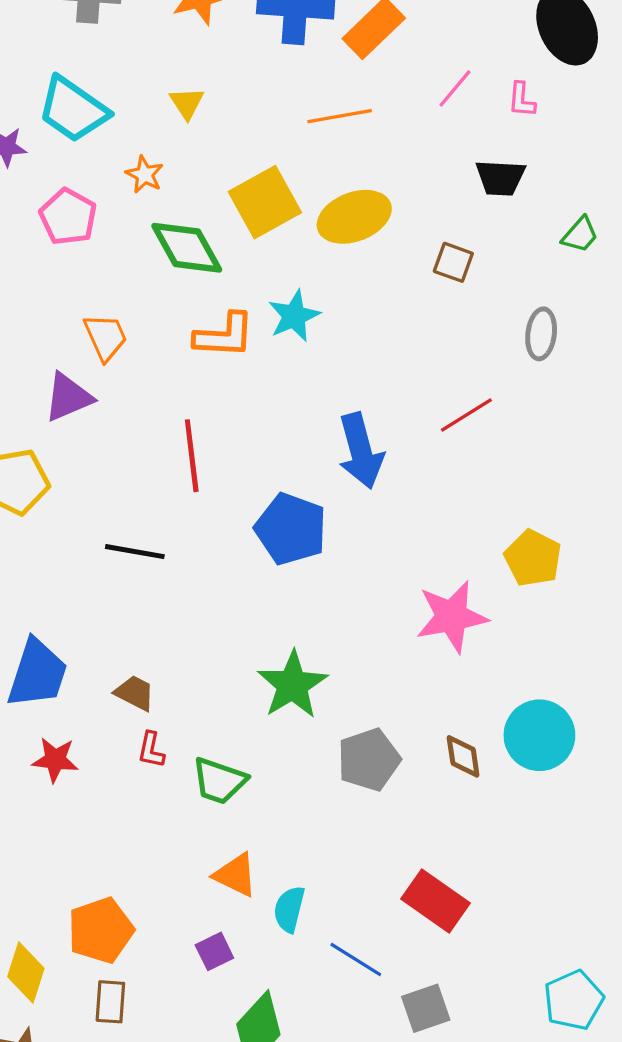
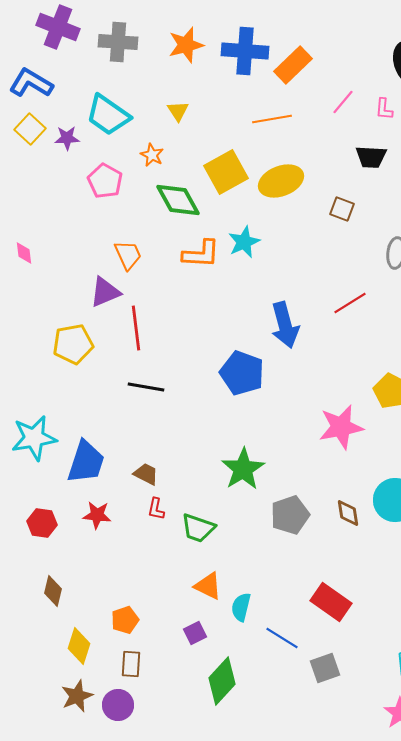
red line: (192, 456) -> (136, 328), moved
orange pentagon: (101, 930) -> (125, 620), size x0.7

